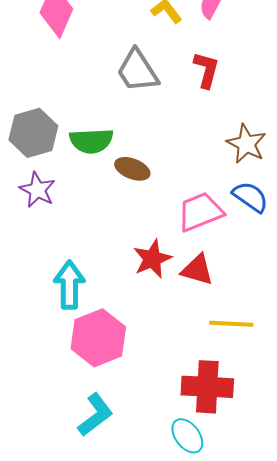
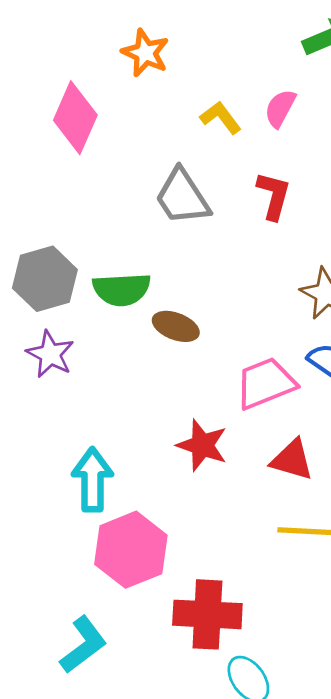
red star: (152, 259) -> (202, 445), turned -30
red triangle: (197, 270) -> (292, 460), moved
red cross: (207, 387) -> (207, 614), moved
cyan L-shape: (95, 415) -> (83, 645), moved

